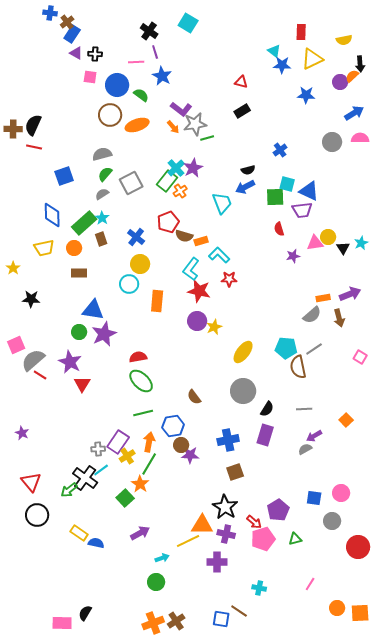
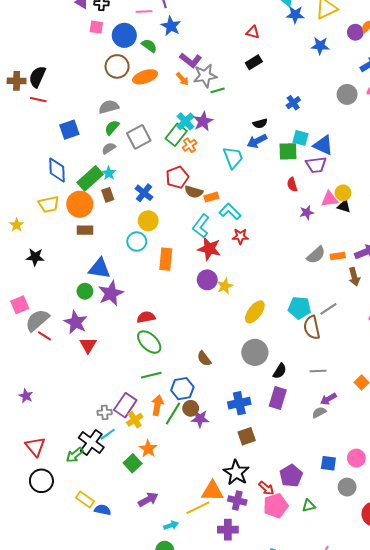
orange circle: (74, 248) -> (80, 204), size x1.6
black triangle: (343, 248) -> (344, 206), moved, turned -40
gray semicircle: (312, 315) -> (316, 255), moved
green line: (149, 464) -> (173, 413), moved

